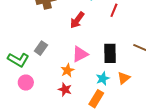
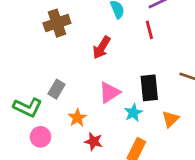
red line: (114, 10) -> (149, 30), turned -32
orange star: (67, 70) -> (77, 118), moved
cyan star: (103, 78) -> (133, 113), moved

